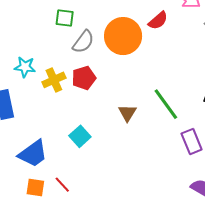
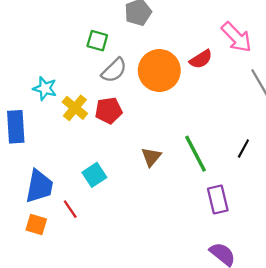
yellow cross: (54, 80) -> (75, 108), turned -35
blue trapezoid: (33, 154) -> (39, 186), turned -52
red line: (62, 185) -> (70, 209), moved

